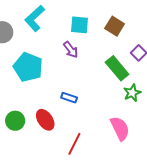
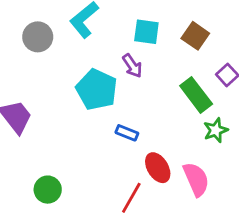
cyan pentagon: (28, 67) -> (97, 90), moved
red ellipse: (45, 120) -> (158, 168), moved
green circle: (15, 121) -> (48, 190), moved

